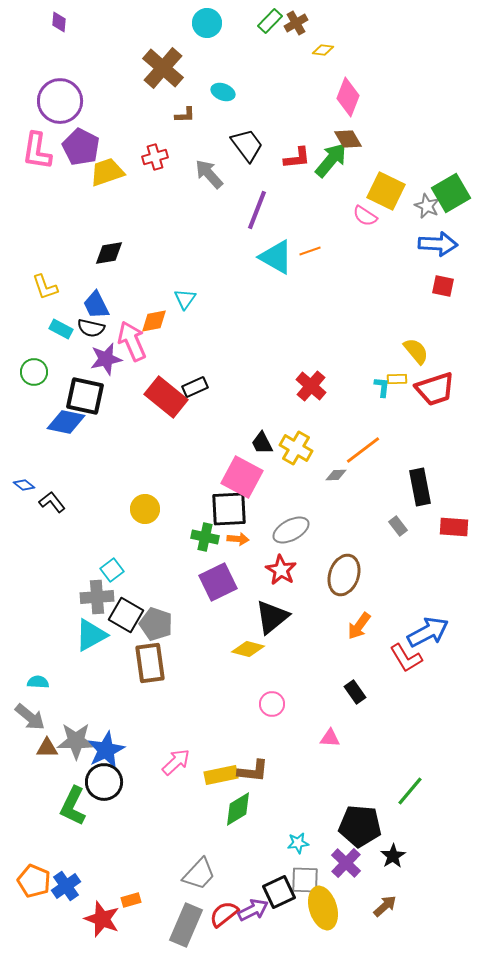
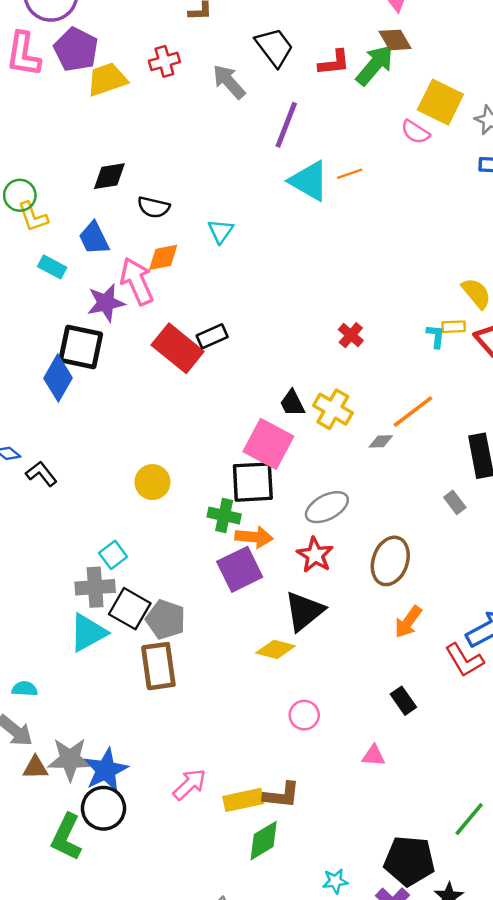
cyan triangle: (185, 299) -> (221, 231), moved
black semicircle: (91, 328) -> (154, 207), moved
green circle: (34, 372) -> (20, 195), moved
red cross: (311, 386) -> (351, 335), size x0.7
blue diamond: (66, 422) -> (58, 378), turned -72
orange arrow: (238, 539) -> (254, 537), moved, size x1.4

